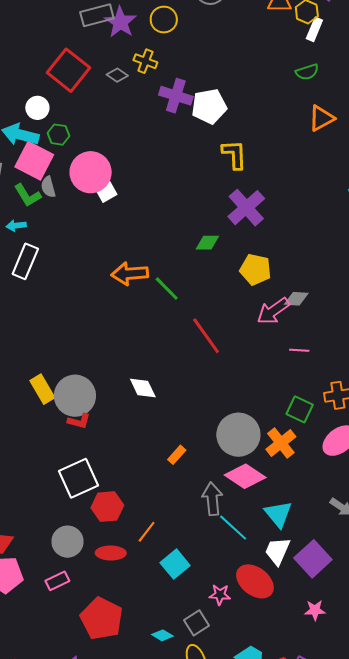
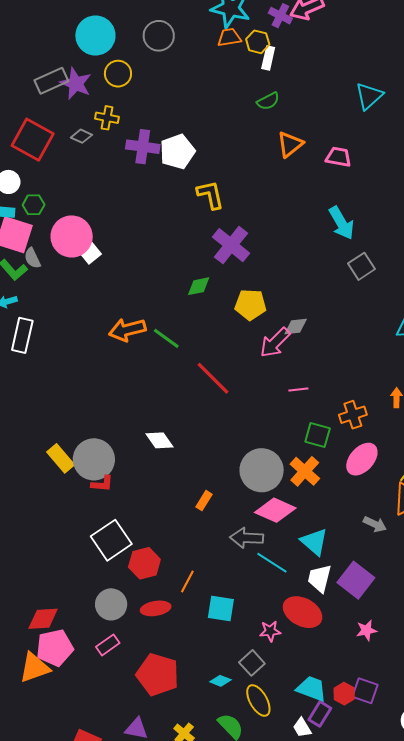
pink line: (299, 350) -> (298, 390), moved
gray arrow: (212, 499) -> (247, 538), turned -72
cyan square: (175, 564) -> (221, 608), turned -32

